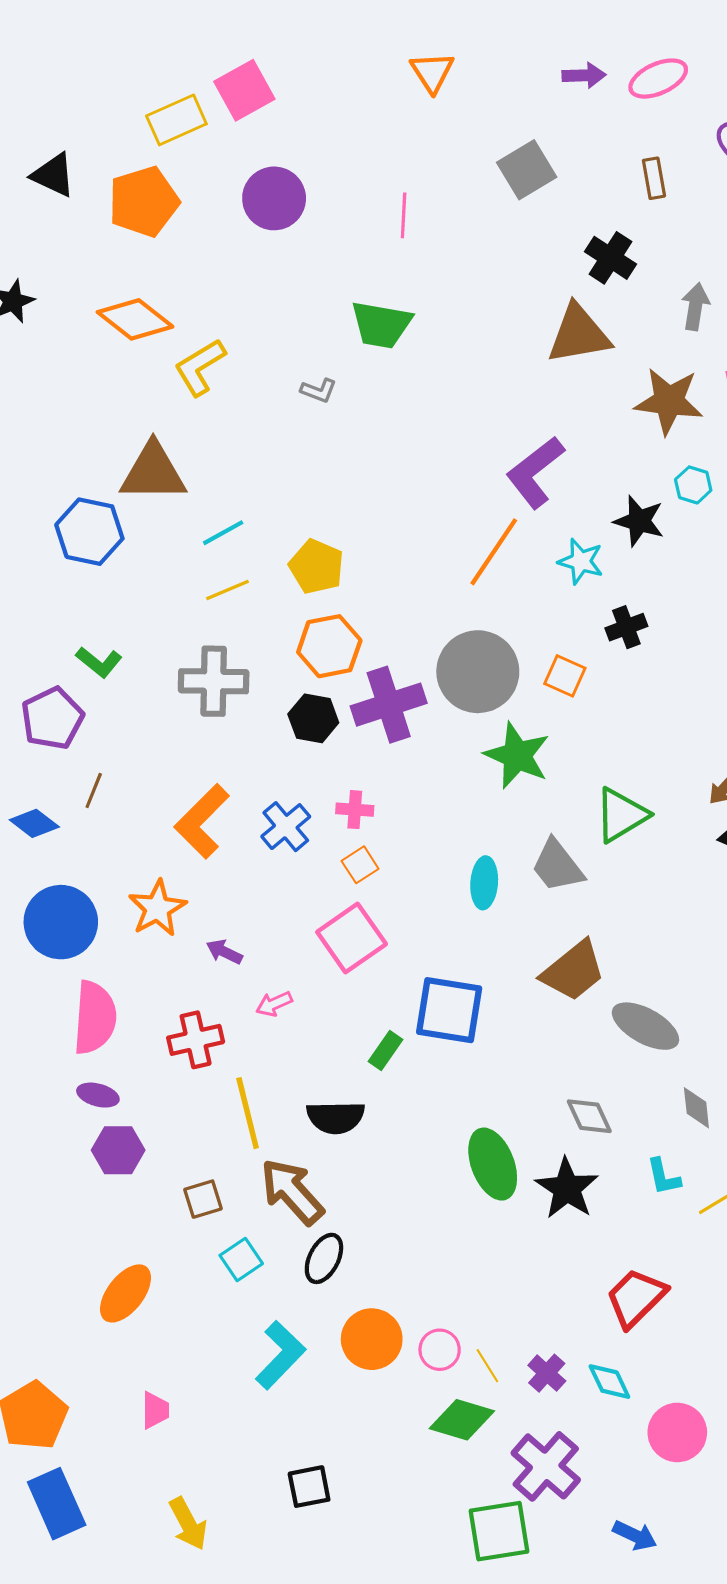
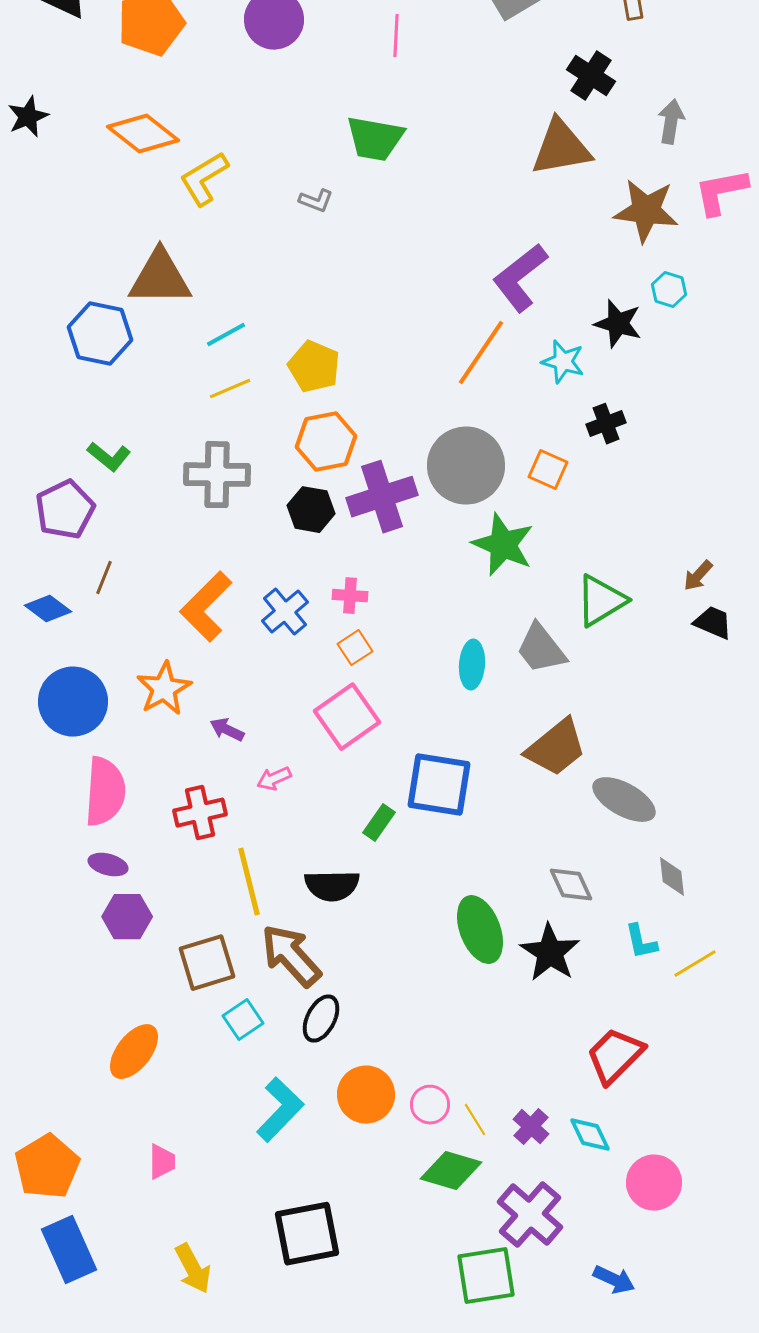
brown square: (203, 1199) -> (207, 963), size x1.5
black square: (309, 1487) -> (307, 1234), size x1.6

